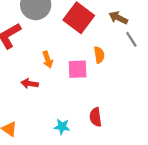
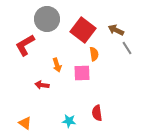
orange semicircle: (99, 55) -> (94, 54), moved

